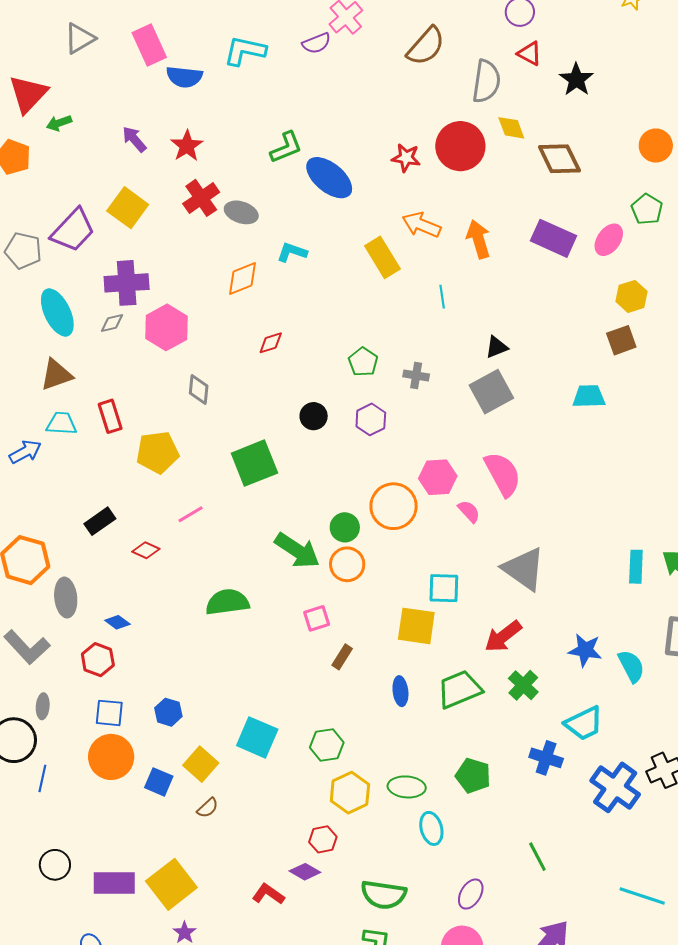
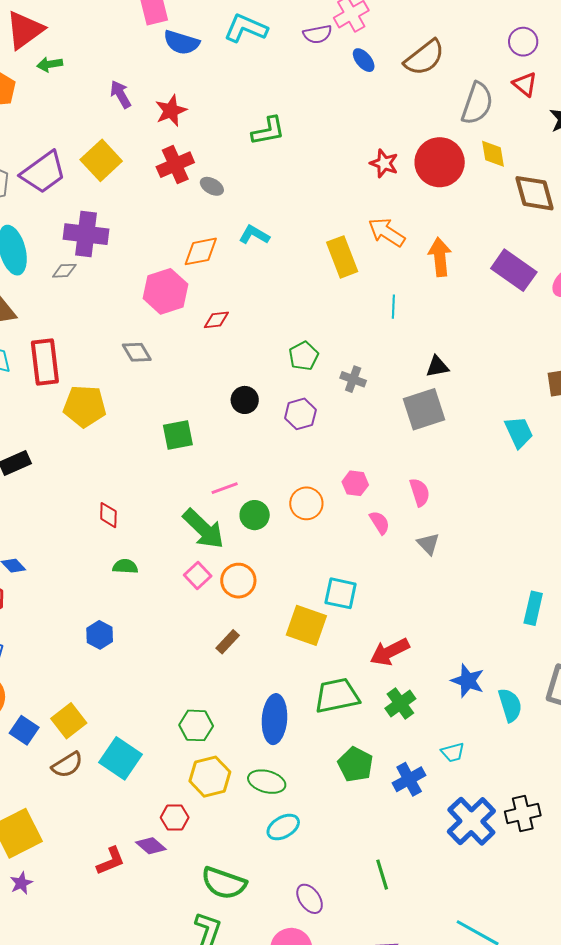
blue ellipse: (329, 178) -> (364, 60), moved, size x0.5
gray ellipse: (241, 212) -> (212, 186), size x0.7
pink hexagon: (167, 327) -> (166, 291), moved
gray diamond: (199, 390) -> (137, 352), turned -48
cyan trapezoid: (589, 396) -> (519, 432), turned 56
red rectangle: (110, 416) -> (45, 362), size x1.4
green square: (254, 463) -> (178, 435), size x0.7
pink semicircle: (503, 474) -> (420, 492), size x0.6
pink hexagon: (438, 477) -> (355, 483), size x0.7
orange circle: (394, 506) -> (306, 503), size x0.7
pink line: (191, 514) -> (225, 488), moved
red diamond: (146, 550) -> (108, 515), moved, turned 56
orange circle: (347, 564) -> (238, 581), moved
gray triangle: (524, 569) -> (428, 544), moved, size x0.5
green semicircle: (227, 602) -> (125, 566), size x0.6
pink square: (317, 618) -> (198, 575), moved, turned -36
blue ellipse: (400, 691) -> (274, 719), moved, size x1.6
blue hexagon: (168, 712) -> (100, 635), moved
cyan trapezoid: (584, 723) -> (453, 752), size x0.6
cyan square: (257, 737) -> (120, 758), moved
blue cross: (546, 758) -> (409, 779), turned 32
green pentagon: (473, 776) -> (356, 764), moved
brown semicircle: (208, 808) -> (67, 765), size x1.4
cyan ellipse: (431, 828) -> (283, 827), turned 64
red L-shape: (268, 894) -> (111, 861), turned 112
purple ellipse: (471, 894) -> (310, 899), turned -76

